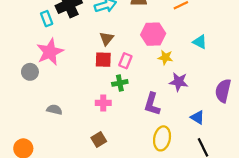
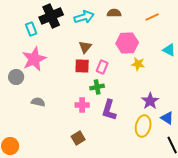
purple star: (179, 82) -> (150, 101), moved, turned 30
purple L-shape: (152, 104) -> (109, 110), moved
gray semicircle: (54, 110) -> (38, 102), moved
yellow ellipse: (162, 138) -> (143, 126), moved

